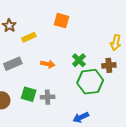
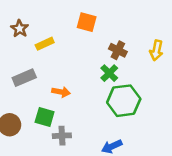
orange arrow: (48, 64) -> (61, 92), moved
brown cross: (109, 65) -> (118, 50), moved, turned 32
gray cross: (48, 97) -> (62, 136), moved

